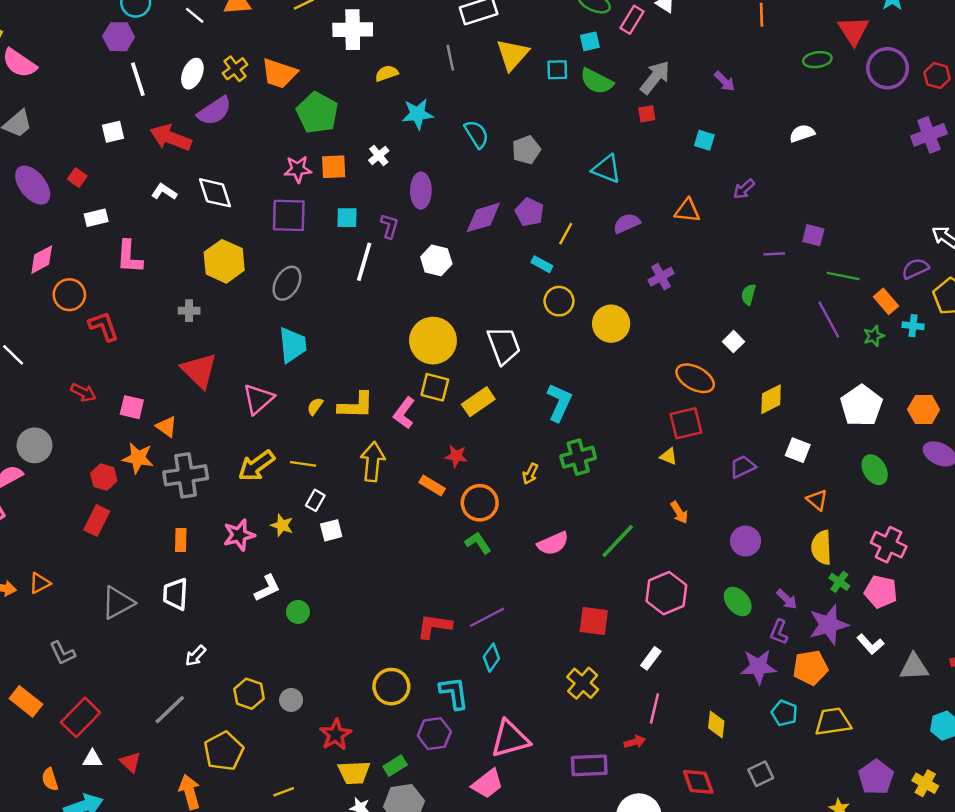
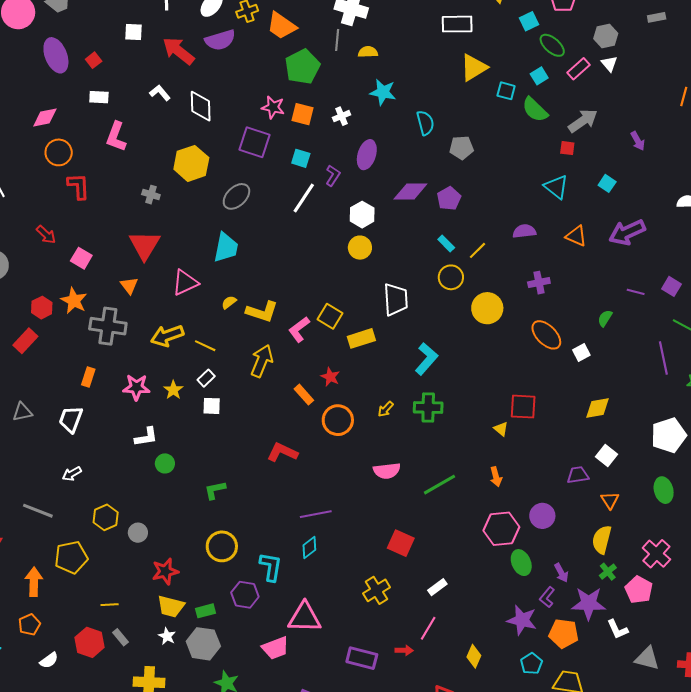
cyan square: (590, 41) -> (539, 76), turned -36
gray line: (450, 58) -> (337, 40), moved
cyan triangle: (607, 169) -> (556, 187), moved
purple arrow: (744, 189) -> (627, 232), size x1.8
yellow line: (566, 234) -> (478, 250), moved
yellow circle: (433, 341) -> (360, 248), moved, size x0.6
orange ellipse: (695, 378) -> (546, 335), moved
orange triangle: (166, 427) -> (129, 286), moved
purple trapezoid: (743, 467) -> (578, 475), moved
green L-shape: (478, 543) -> (215, 490), moved, turned -85
pink hexagon: (666, 593) -> (501, 529), moved
gray triangle: (118, 603) -> (22, 412), size x0.7
red L-shape: (434, 626) -> (282, 452), moved
gray line: (170, 710) -> (38, 511), turned 48

